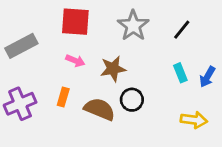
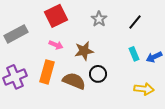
red square: (75, 22) -> (56, 16), turned -30
gray star: (133, 26) -> (99, 19), size x0.7
blue arrow: (207, 77) -> (154, 57), turned 35
orange rectangle: (63, 97) -> (47, 72), size x1.6

